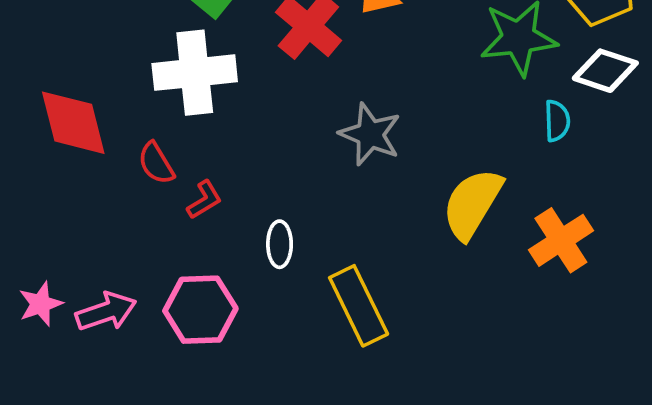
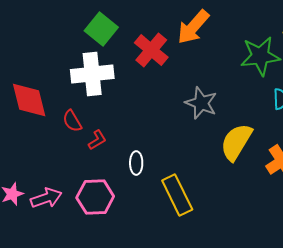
gray star: (370, 134) -> (201, 103), moved

